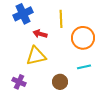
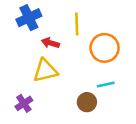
purple cross: (19, 82) -> (24, 103), turned 32
brown circle: (60, 82) -> (87, 102), moved

